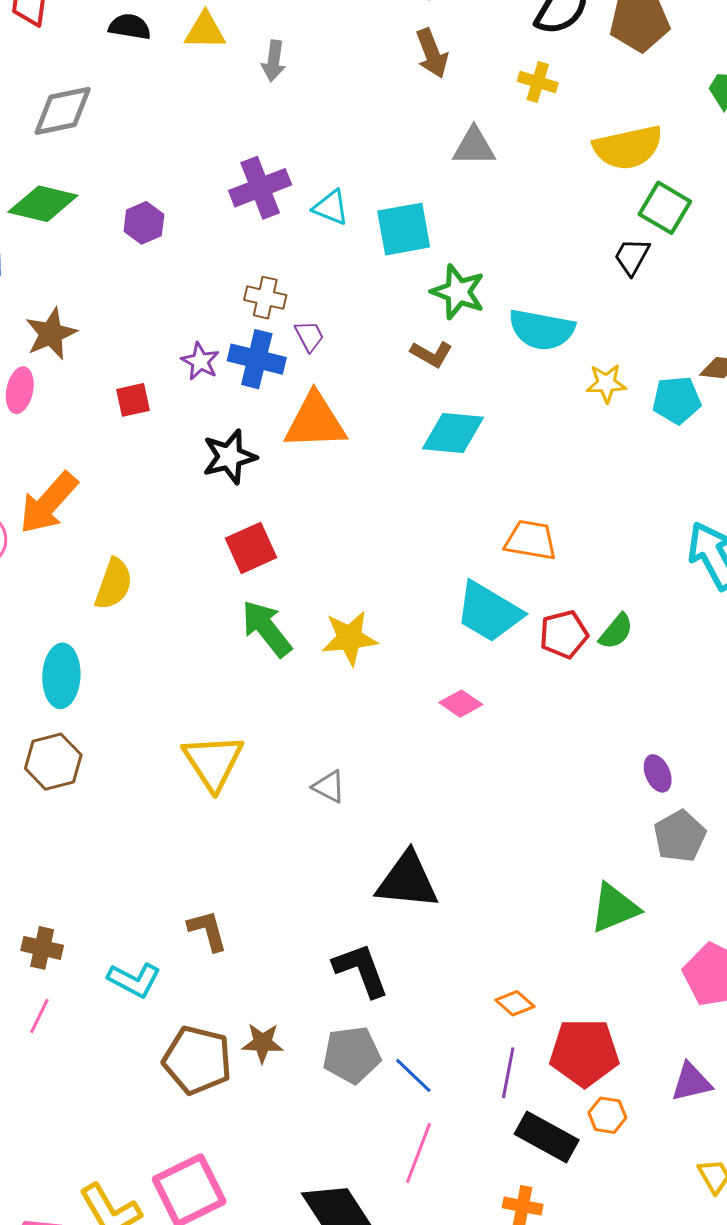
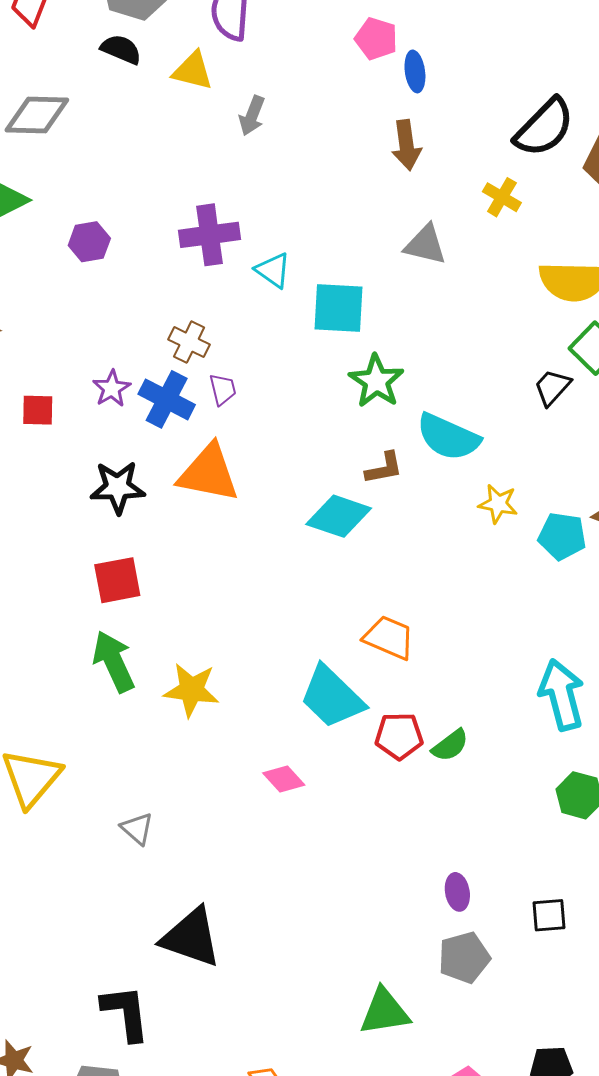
brown L-shape: (431, 354) -> (384, 468), moved, turned -54

